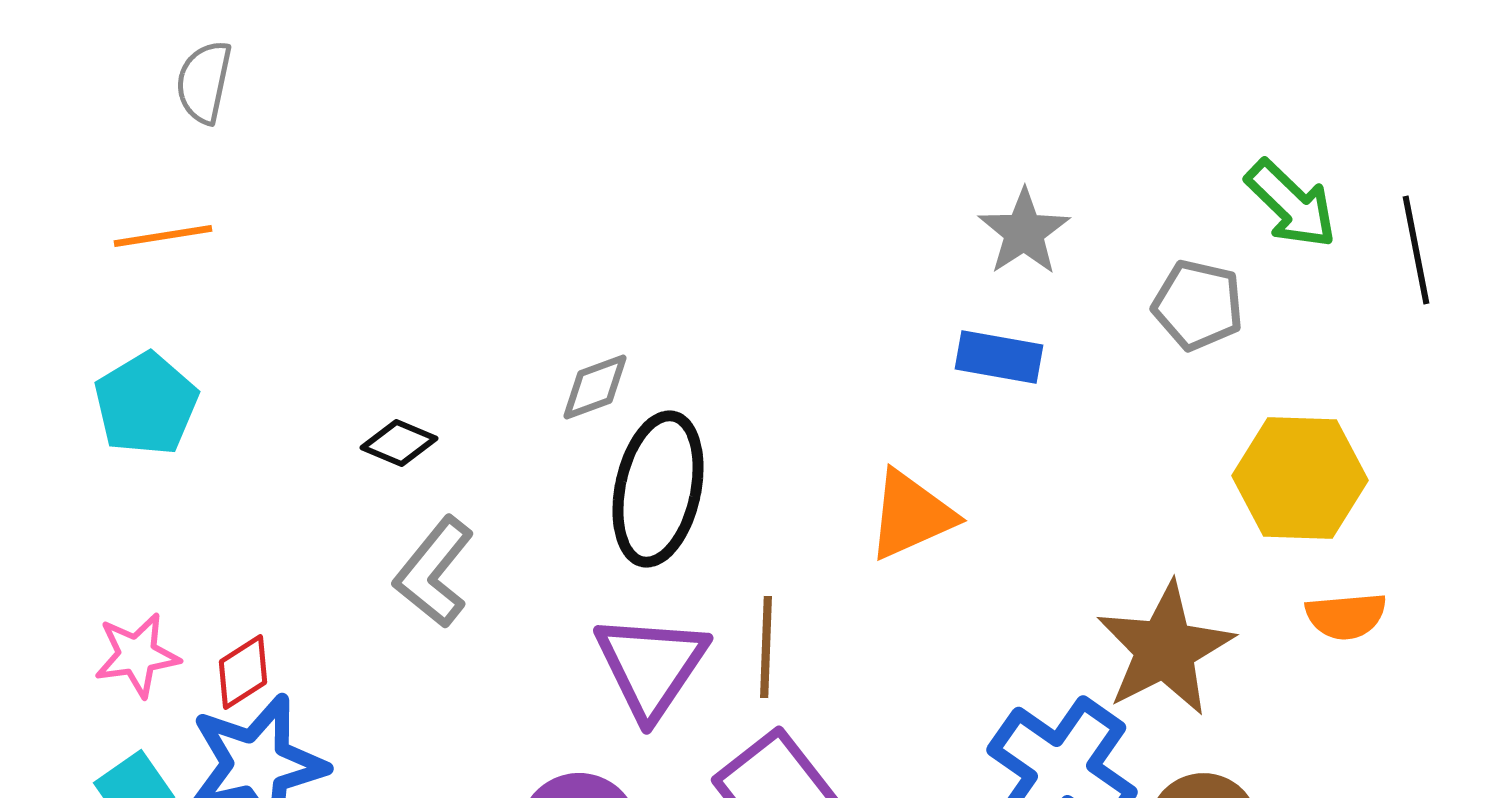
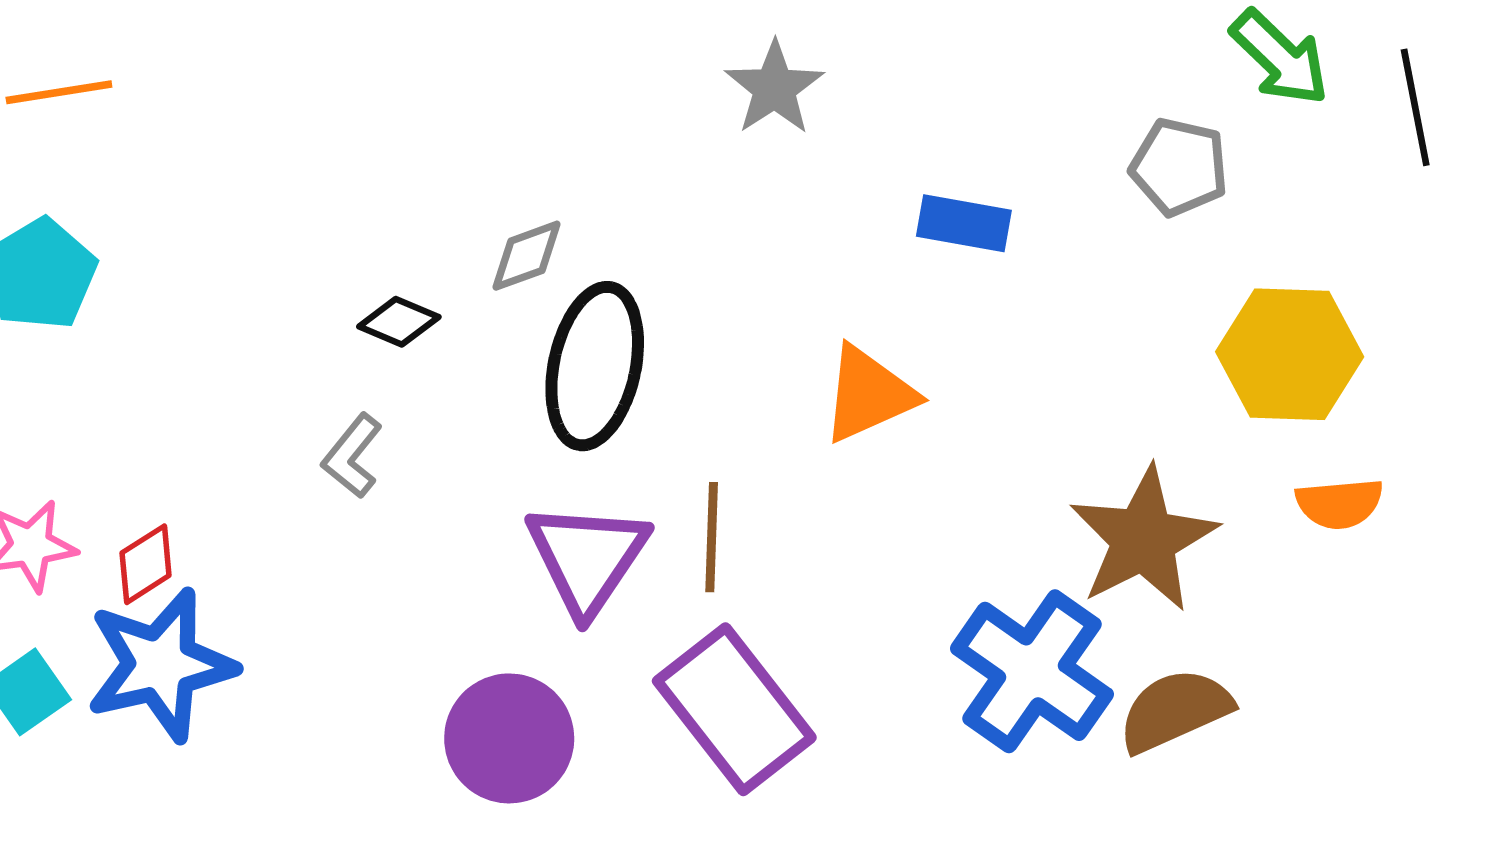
gray star: (1024, 232) -> (774, 88), moved
black diamond: (399, 443) -> (399, 322), moved
gray L-shape: (434, 572) -> (352, 456), size x0.7

